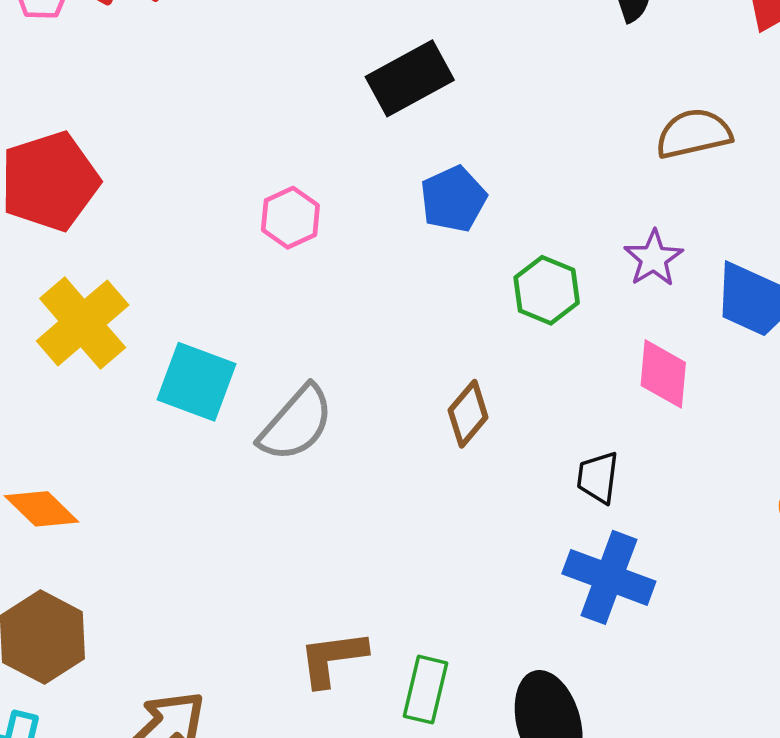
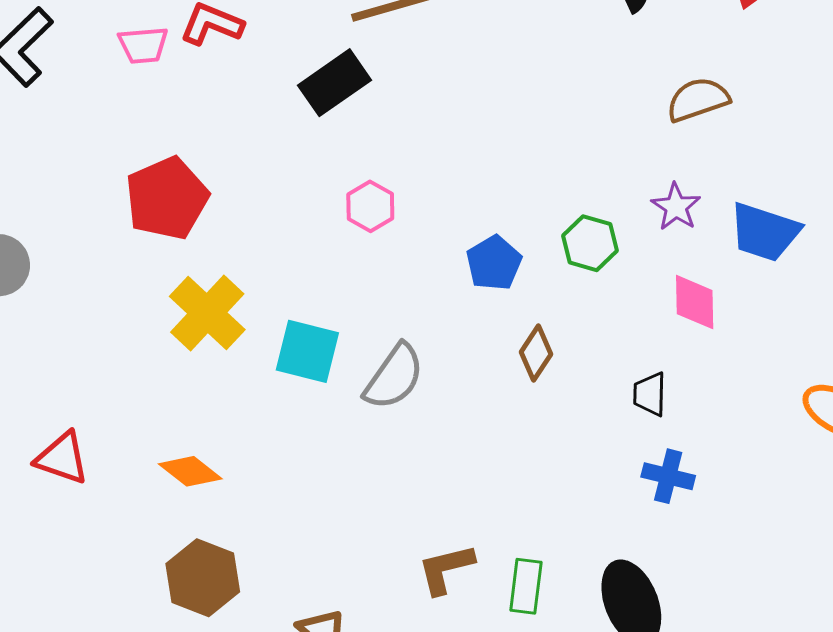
black rectangle: (410, 78) -> (335, 83), moved
blue pentagon: (453, 199) -> (494, 263), moved
blue cross: (609, 577) -> (668, 476), size x0.7

